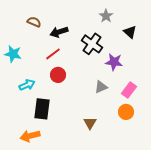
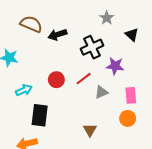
brown semicircle: (34, 22) -> (31, 24), size x1.5
black cross: (92, 44) -> (92, 47), turned 30
red line: (53, 54) -> (84, 79), moved
pink rectangle: (129, 90) -> (131, 95), turned -42

